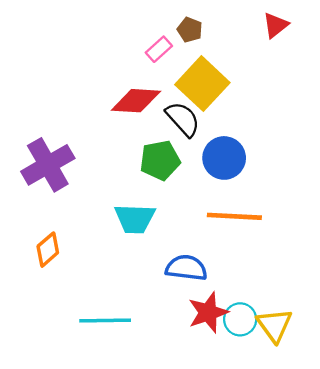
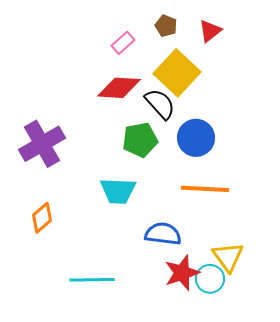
red triangle: (276, 25) -> (210, 31), moved
pink rectangle: (159, 49) -> (123, 43), moved
yellow triangle: (274, 325) -> (228, 257), moved

